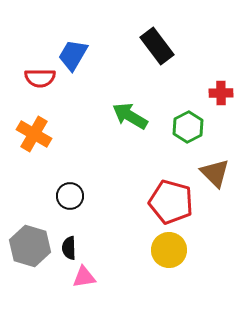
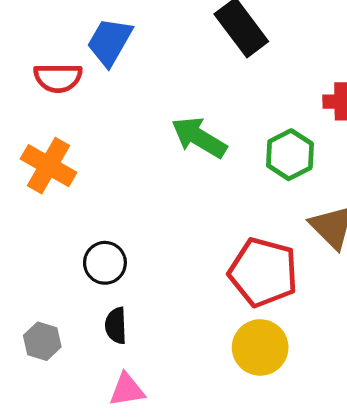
gray hexagon: (30, 246) -> (42, 341), size x0.6
black semicircle: (69, 248) -> (116, 326), moved

